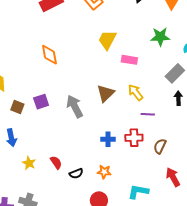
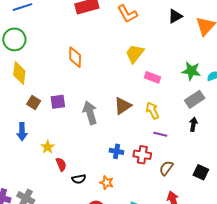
green star: (160, 37) -> (191, 71), moved
yellow star: (29, 163) -> (48, 147), moved

